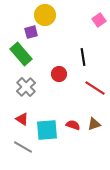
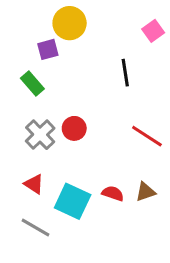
green rectangle: (21, 54) -> (32, 84), size x0.7
black line: (83, 57) -> (125, 73), moved
red circle: (59, 74) -> (74, 128), moved
cyan square: (47, 130) -> (73, 201), turned 30

